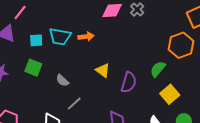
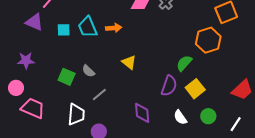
cyan trapezoid: (60, 37) -> (88, 27), turned 55
green square: (33, 68) -> (67, 77), moved
purple semicircle: (129, 82) -> (169, 86), moved

